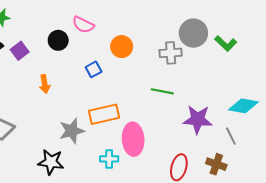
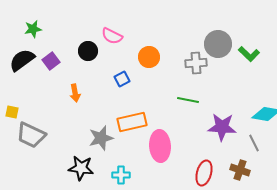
cyan cross: (109, 159) -> (121, 175), moved

